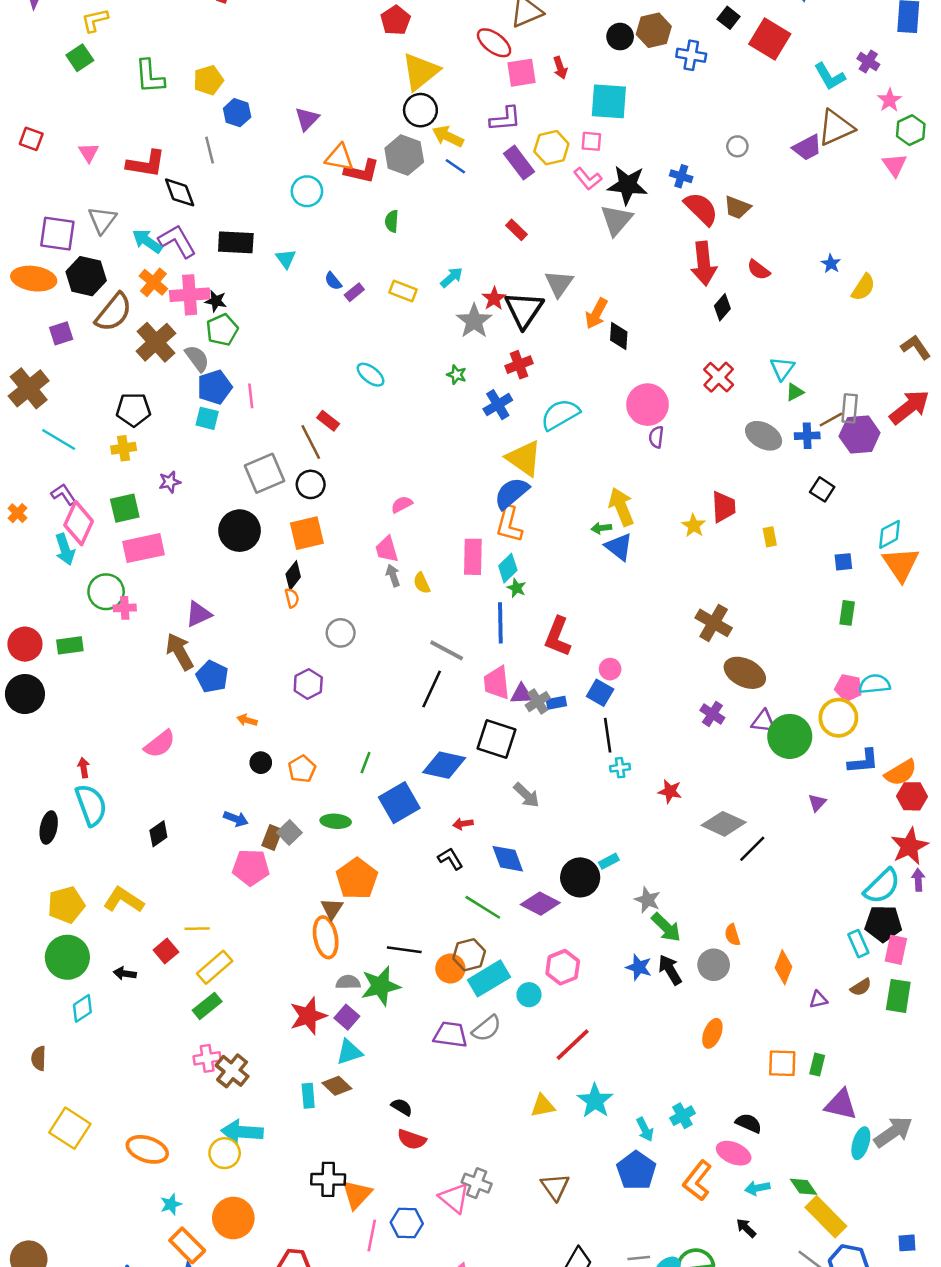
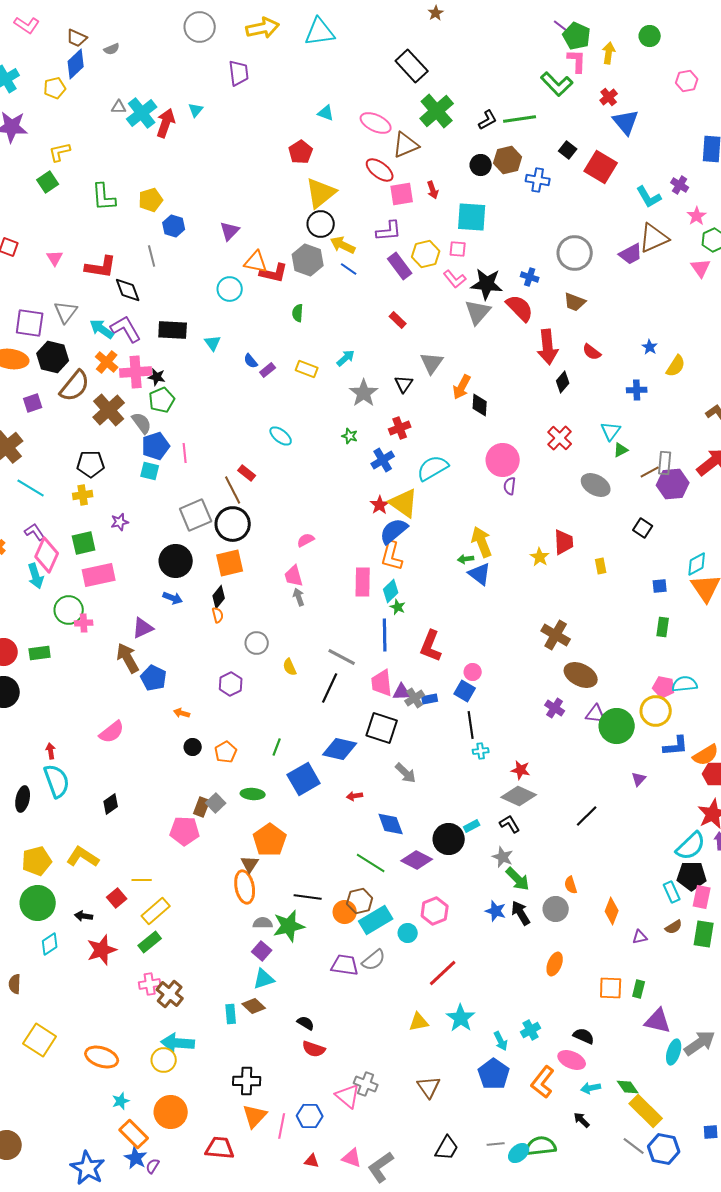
gray circle: (737, 146) -> (575, 253), size x2.0
red semicircle: (701, 209) -> (520, 308), moved
red star: (494, 299) -> (380, 505), moved
black triangle: (524, 310) -> (404, 384), size x0.6
blue cross: (807, 436) -> (637, 390), moved
black circle: (311, 484) -> (233, 524), size x1.5
yellow semicircle: (422, 583) -> (290, 667), moved
blue arrow: (236, 819) -> (173, 598), moved
gray diamond: (724, 824) -> (519, 796), moved
black L-shape: (450, 859) -> (510, 824), moved
red star: (308, 1016) -> (102, 950), moved
orange triangle: (357, 1194) -> (255, 1116), moved

